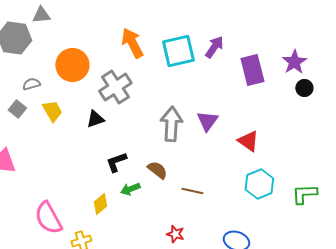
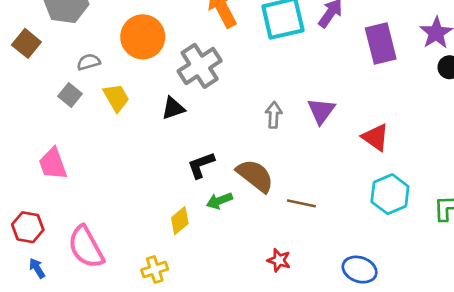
gray arrow: (171, 124) -> (274, 115), size x0.6
brown semicircle: (157, 170) -> (255, 176), size x1.4
pink semicircle: (48, 218) -> (86, 247), moved

